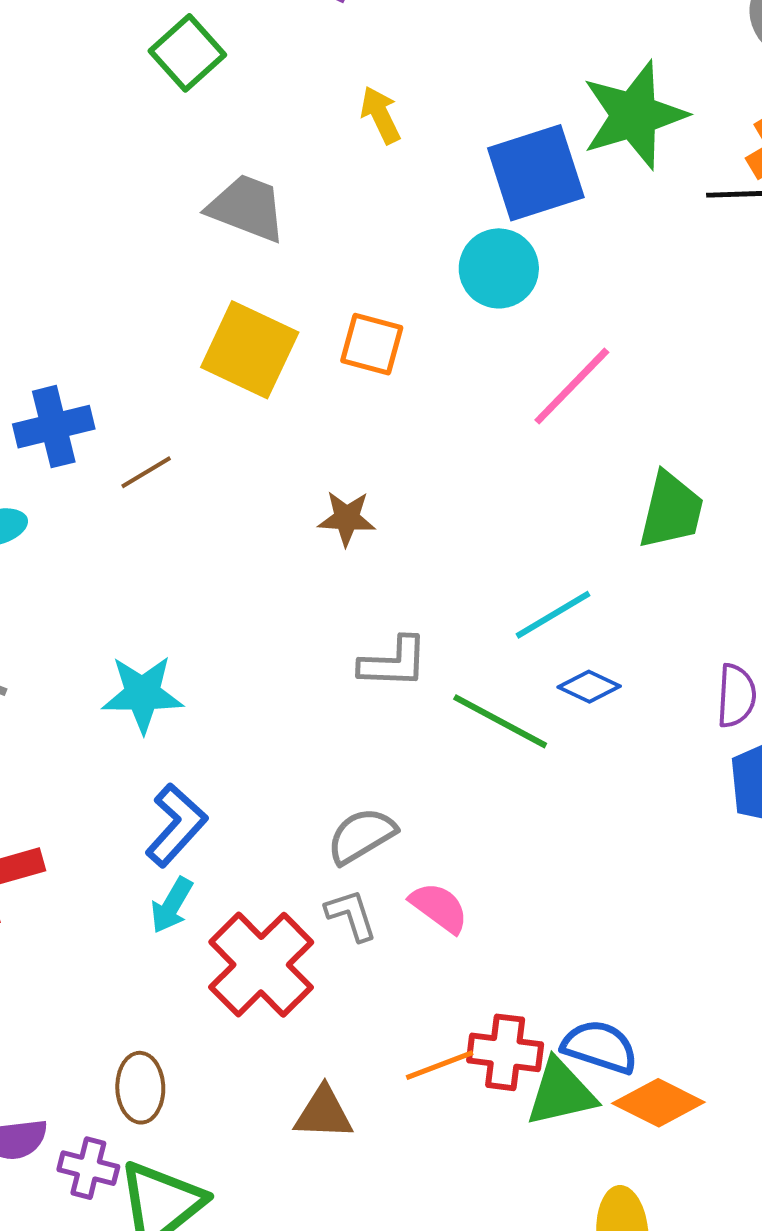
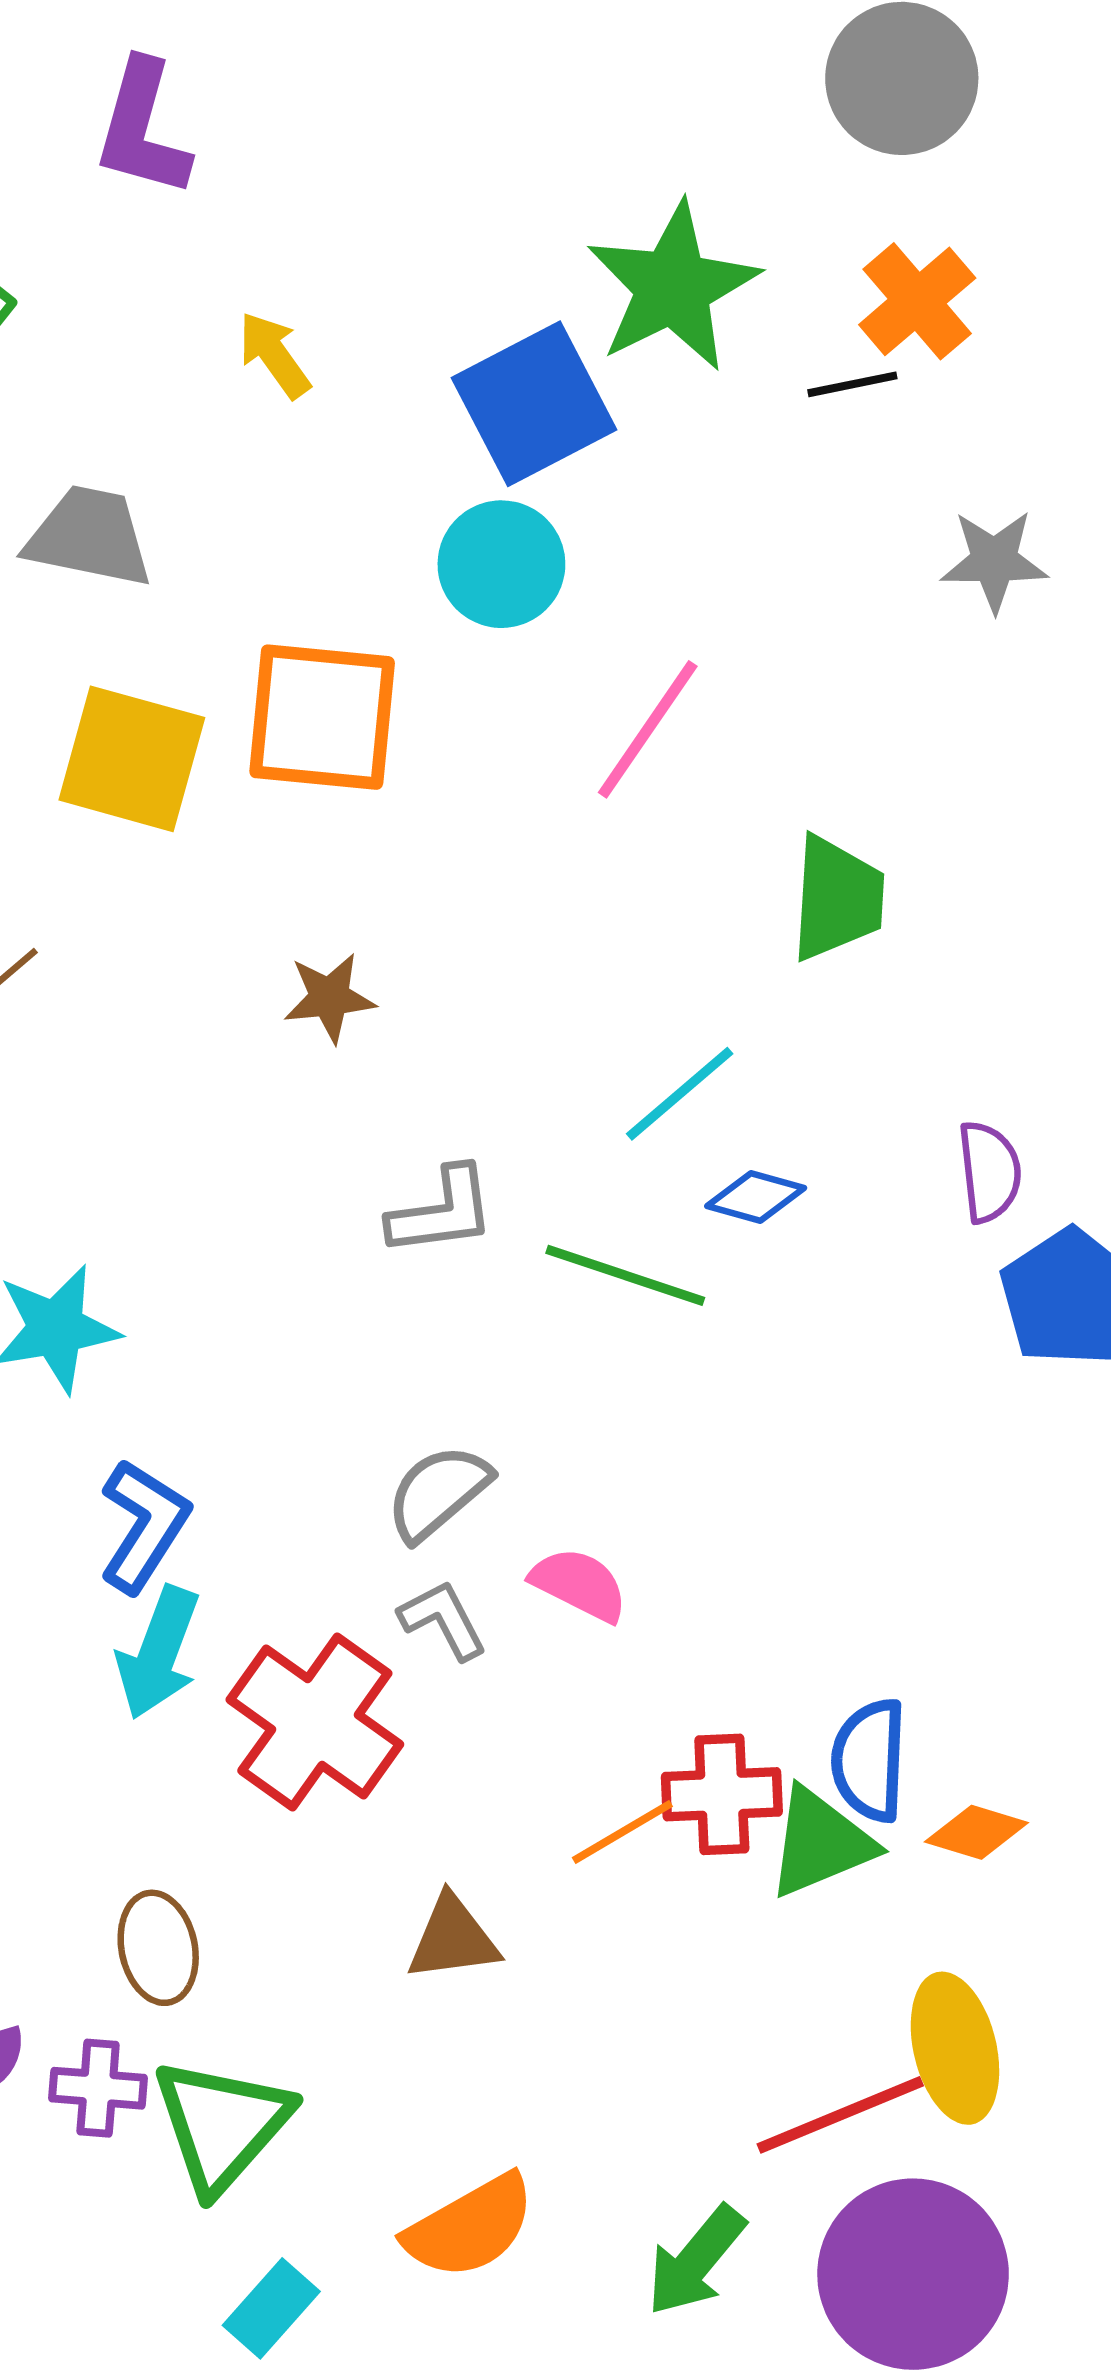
orange square: (372, 344) -> (322, 717), size x1.6
cyan arrow: (172, 905) -> (158, 1653), size x1.4
blue semicircle: (600, 1047) -> (869, 1760), turned -96
orange diamond: (658, 1103) -> (976, 1832), size x0.7

